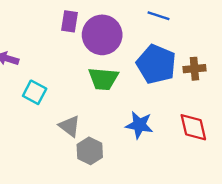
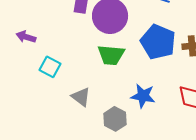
gray hexagon: (90, 151) -> (115, 119), moved

